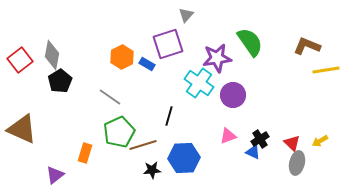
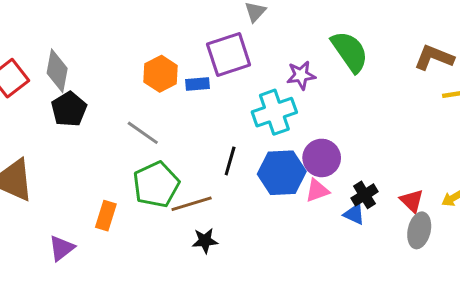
purple star: (217, 58) -> (301, 75), size x0.7
blue rectangle: (147, 64) -> (198, 84), turned -35
cyan cross: (199, 83) -> (274, 112), turned 36
purple circle: (233, 95) -> (322, 158), moved
blue hexagon: (184, 158) -> (282, 173), moved

